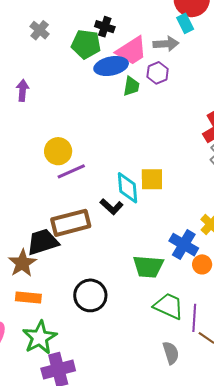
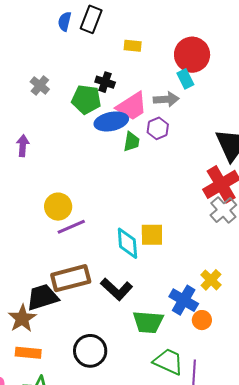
black L-shape: (112, 207) -> (117, 289), moved, size x1.4

